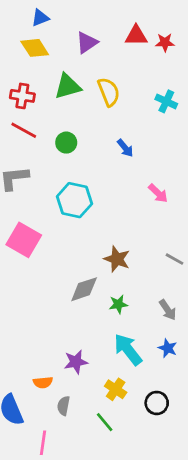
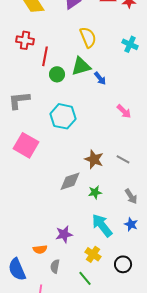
green triangle: (68, 86) -> (81, 66), moved
red line: (24, 130) -> (45, 56), moved, turned 72
gray line: (175, 259) -> (123, 159), moved

